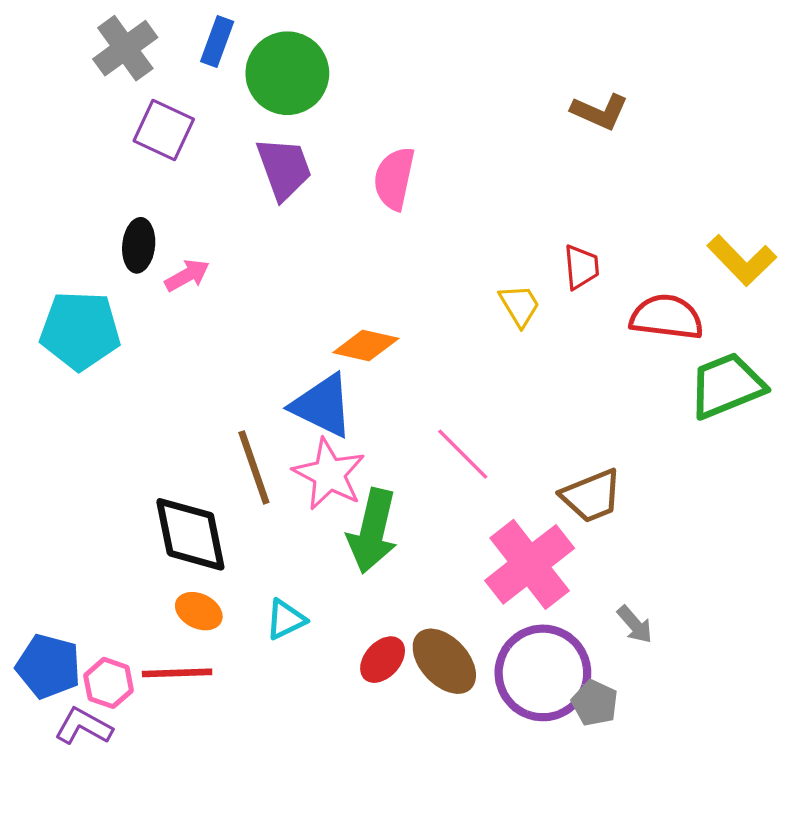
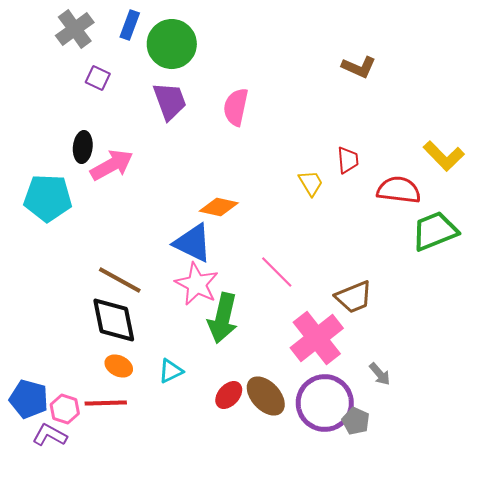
purple square: (164, 130) -> (98, 78), size x0.7
pink arrow: (187, 275) -> (112, 165), size x1.6
brown line: (254, 467) -> (120, 280), moved, turned -42

